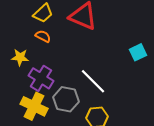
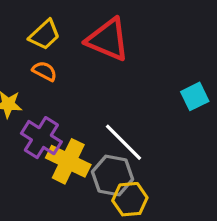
gray hexagon: (66, 99) -> (113, 175), moved
yellow cross: (34, 106) -> (68, 161), moved

